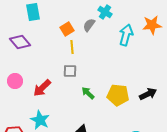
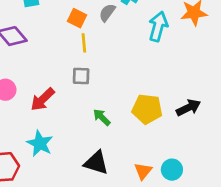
orange square: (67, 29) -> (77, 18), turned -32
green arrow: (88, 93) -> (102, 117), moved

